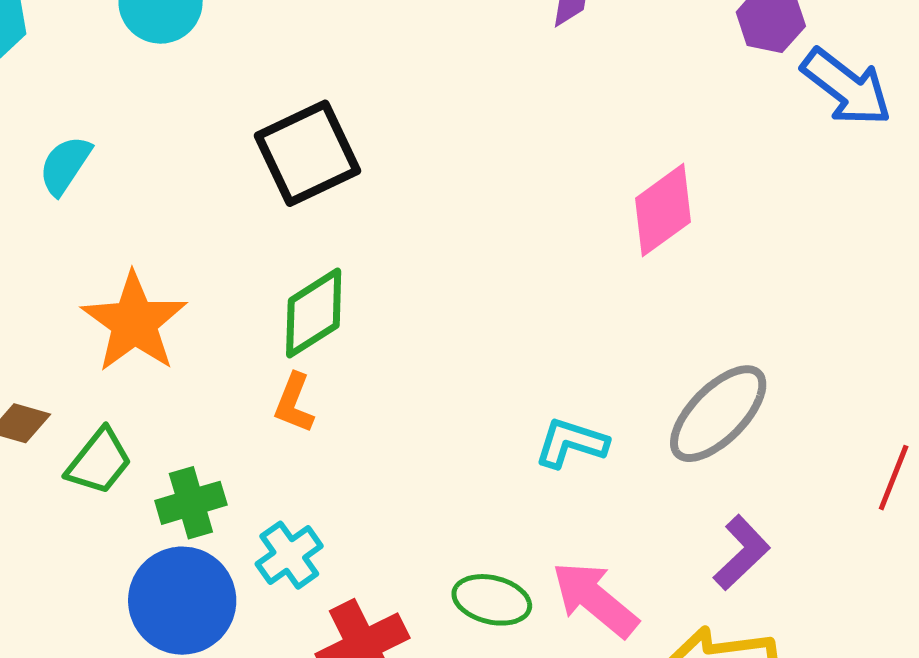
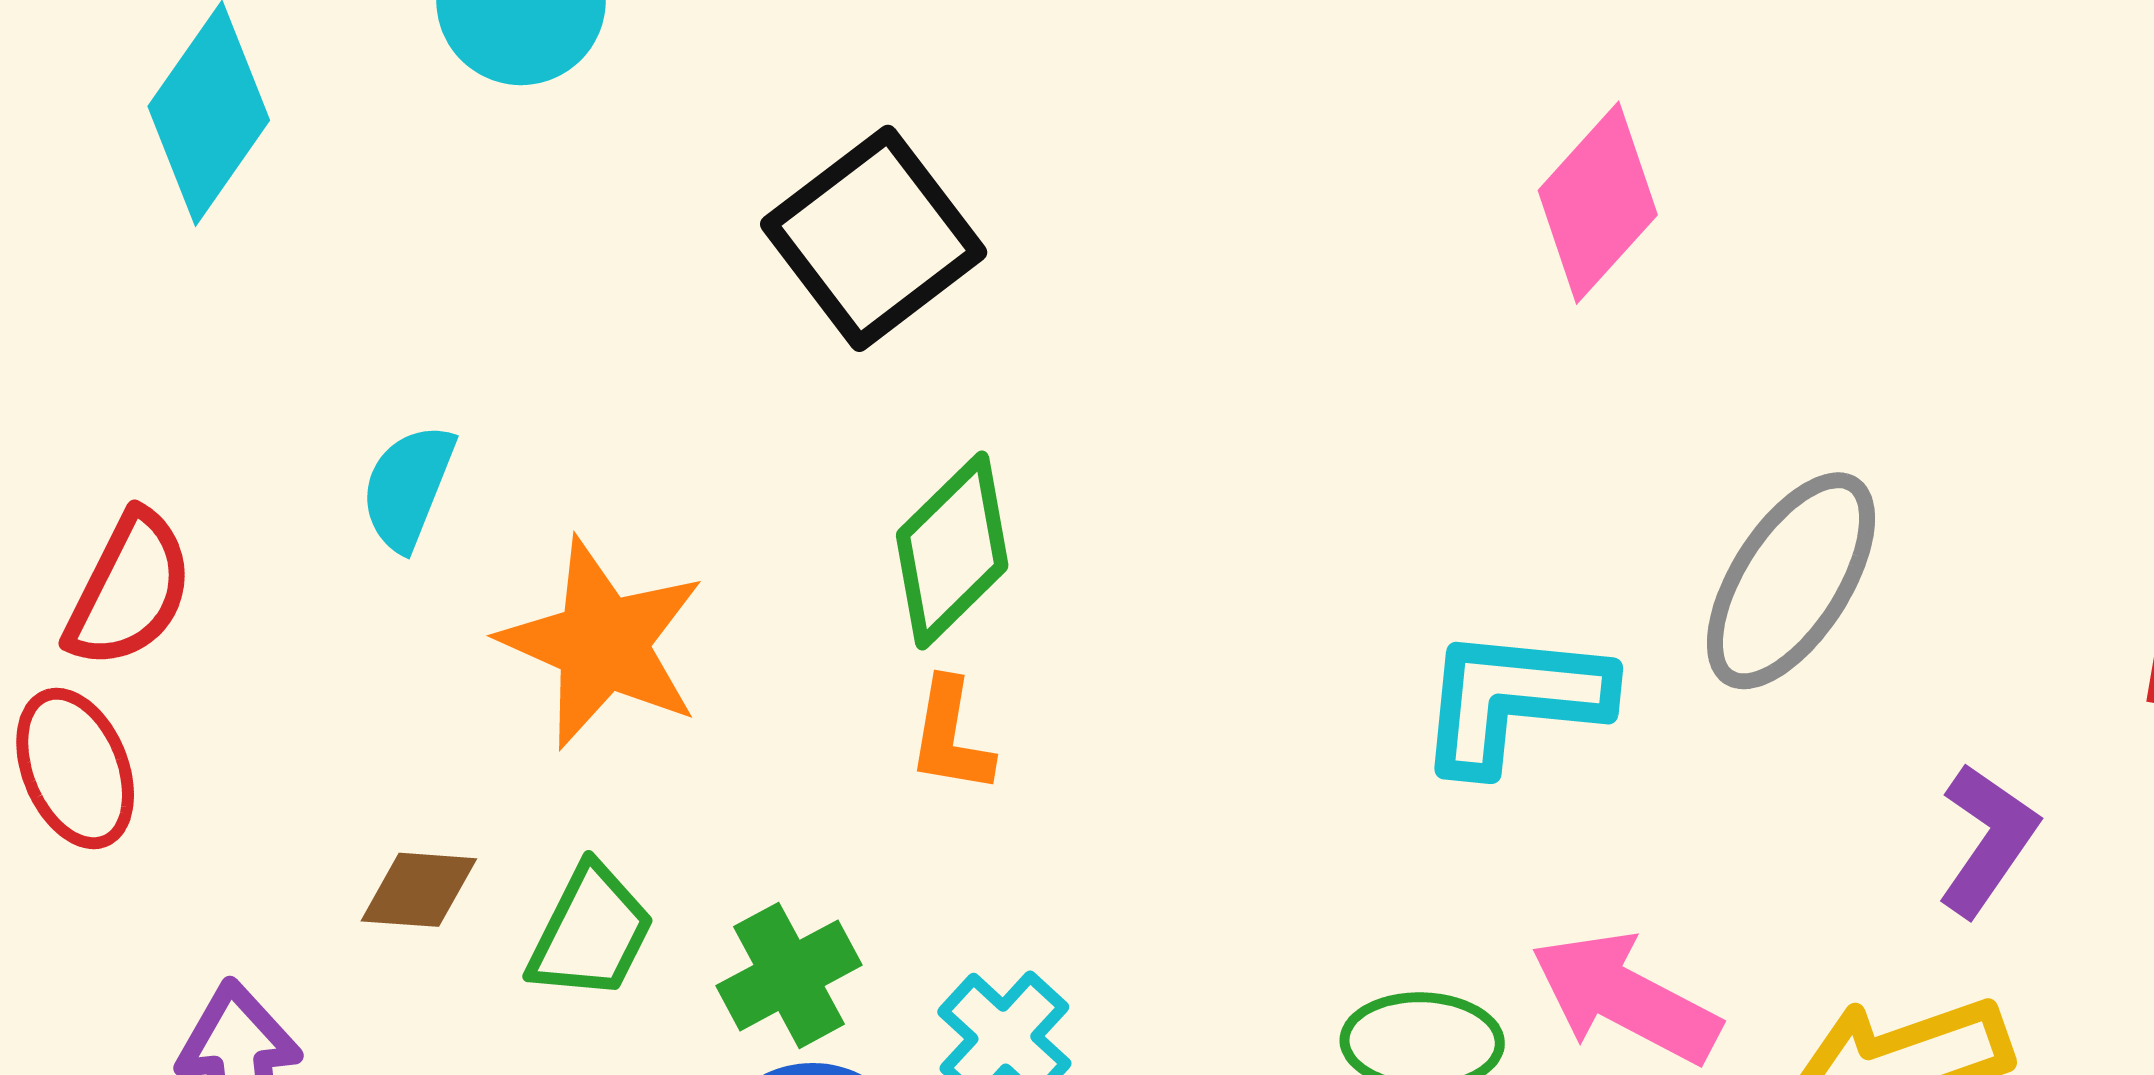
cyan semicircle: (65, 165) -> (408, 487), moved
cyan L-shape: (571, 443) -> (1513, 700), size x1.4
purple L-shape: (742, 553) -> (1987, 840), moved

